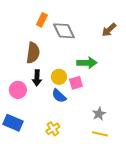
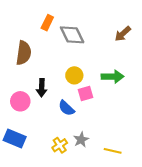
brown semicircle: (33, 53) -> (24, 53), moved
green arrow: (87, 63) -> (113, 77), moved
yellow circle: (59, 77) -> (74, 75), moved
gray star: (99, 114) -> (81, 140), moved

